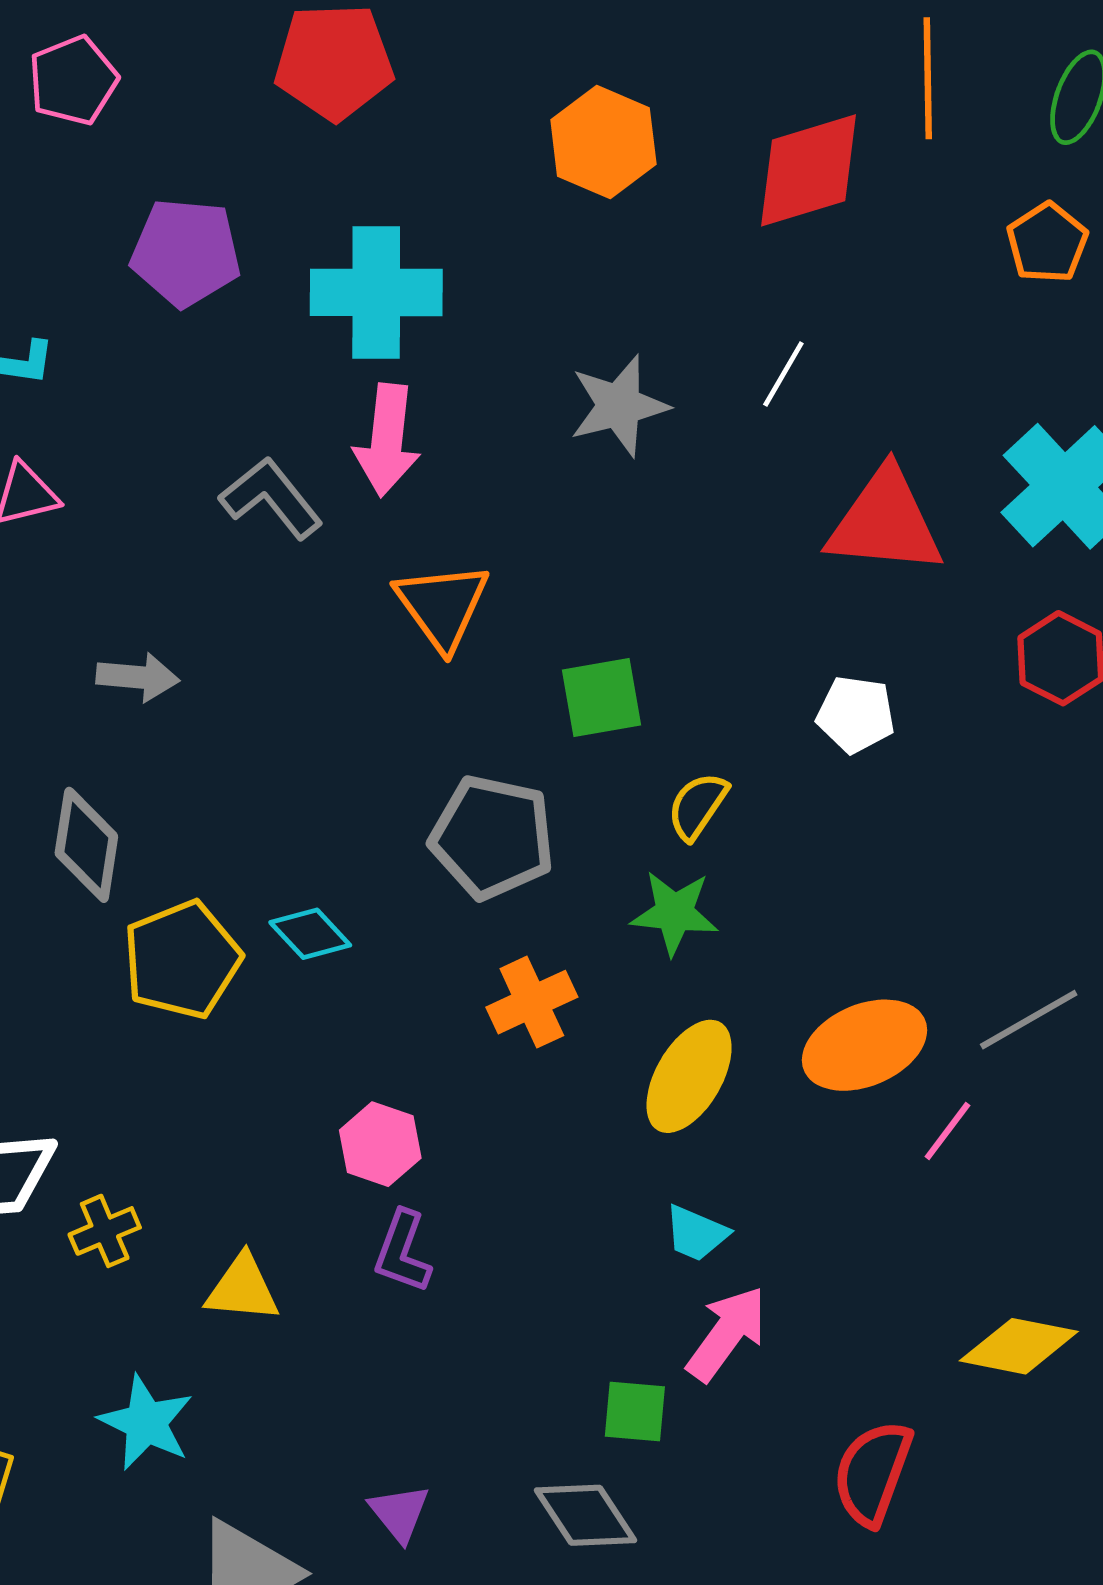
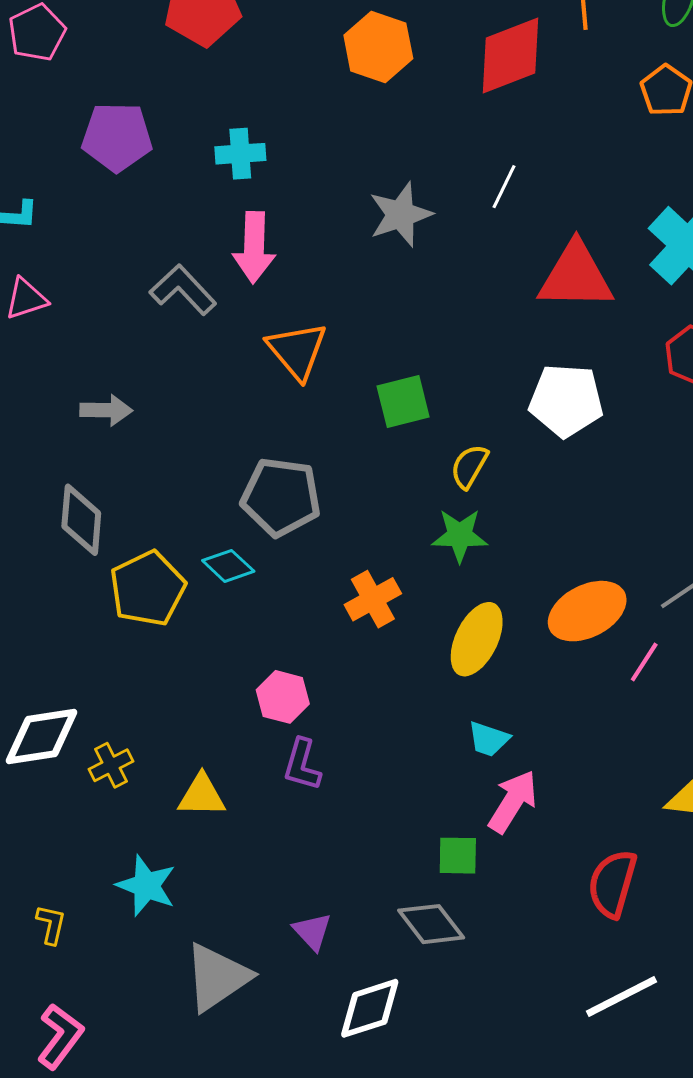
cyan cross: (376, 292) -> (240, 154), size x0.6
white pentagon: (856, 714) -> (566, 400), size x1.5
gray pentagon: (492, 837) -> (281, 497), moved

